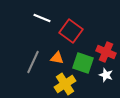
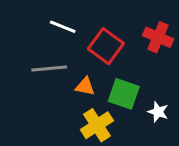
red cross: (106, 52) -> (158, 37), moved
gray line: (33, 62) -> (49, 69), moved, turned 60

